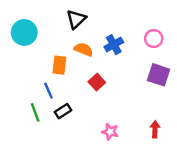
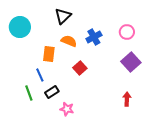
purple square: (159, 75) -> (131, 62), turned 30
red arrow: (155, 129) -> (127, 99), moved
pink star: (110, 132) -> (67, 109), moved

